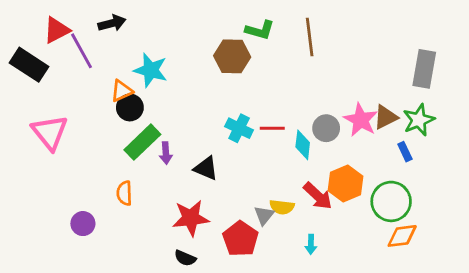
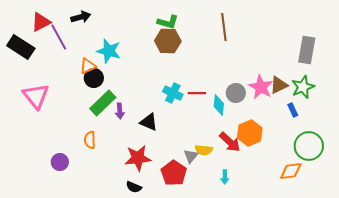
green L-shape: (260, 30) -> (168, 22), moved
green circle: (391, 201) -> (309, 146), moved

